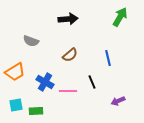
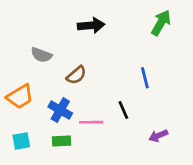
brown semicircle: (70, 55) -> (76, 75), moved
green rectangle: (36, 111) -> (62, 141), moved

